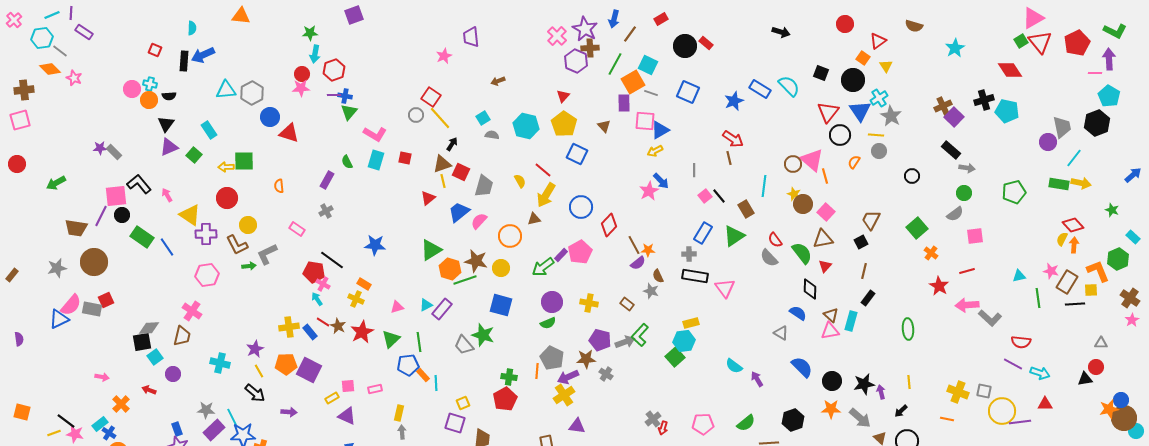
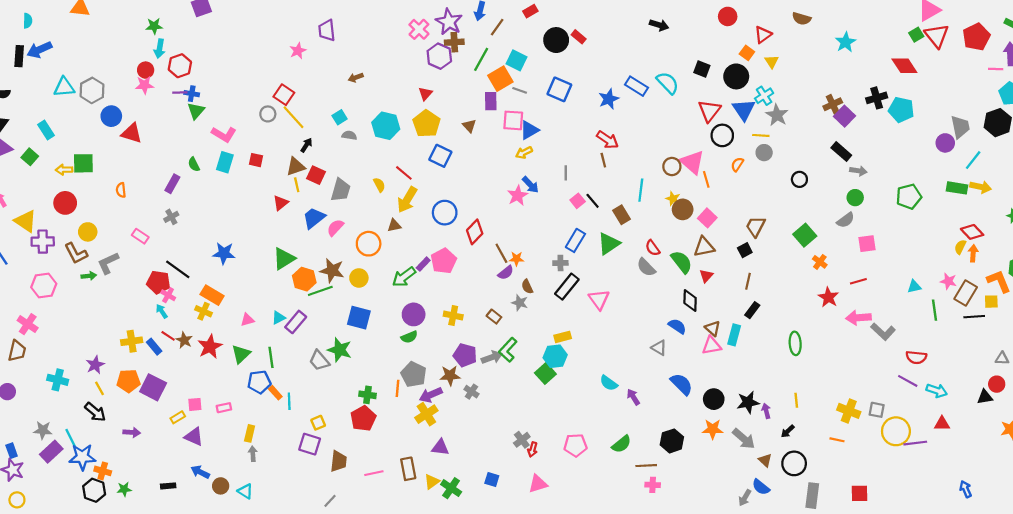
black rectangle: (695, 276) -> (567, 287), turned -60
orange rectangle: (364, 284) -> (212, 295), size x1.5

